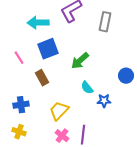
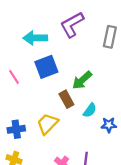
brown rectangle: (42, 78) -> (66, 99), moved
cyan semicircle: (87, 88) -> (90, 110), turned -104
yellow trapezoid: (59, 111) -> (47, 124), moved

